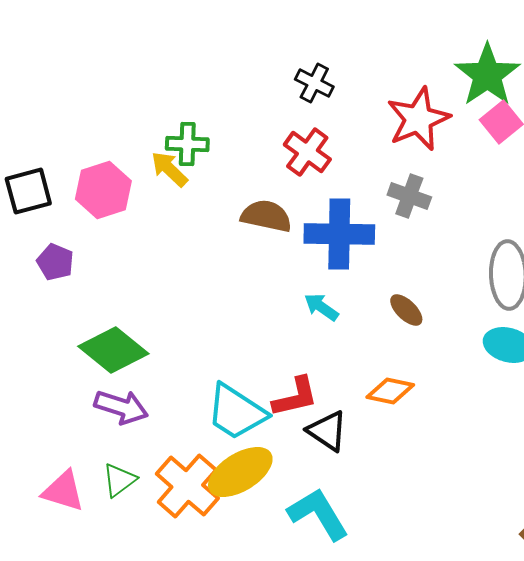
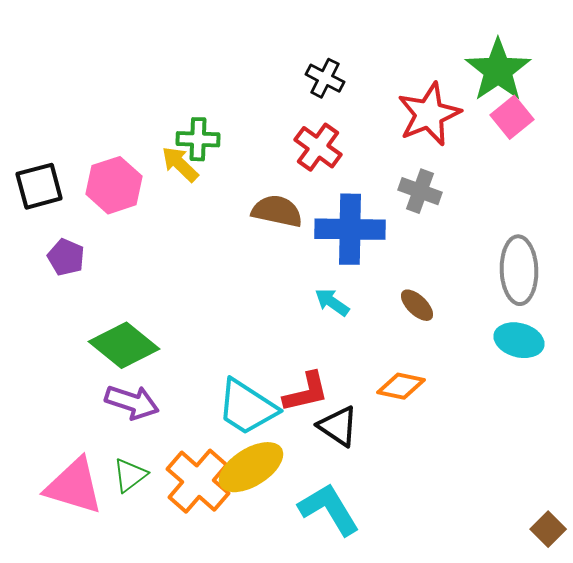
pink triangle: (63, 491) -> (74, 486), size x1.4

